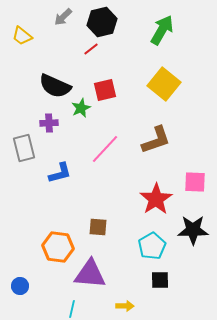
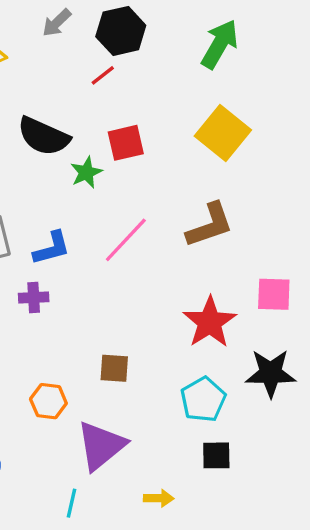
purple cross: (49, 123) -> (34, 297), moved
blue L-shape: (60, 173) -> (52, 248), moved
orange hexagon: (58, 247) -> (48, 401), size x0.7
purple triangle: (90, 274) -> (101, 446), turned -44

